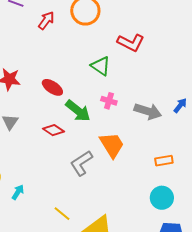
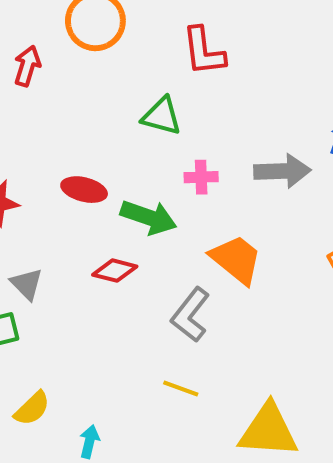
red L-shape: (131, 43) -> (204, 51), turned 76
cyan arrow: (18, 192) -> (89, 442), moved
yellow line: (62, 214) -> (181, 388), moved

